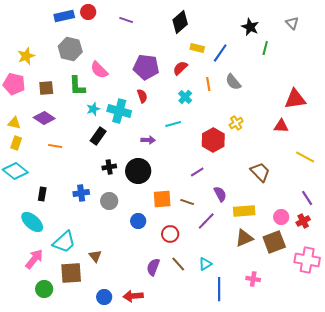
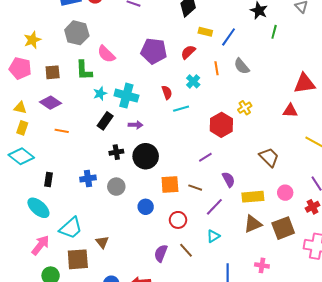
red semicircle: (142, 96) -> (167, 93), moved
purple arrow: (148, 140) -> (136, 125), moved
pink circle: (281, 217) -> (285, 193), moved
cyan triangle: (205, 264) -> (213, 236), moved

